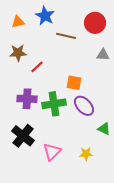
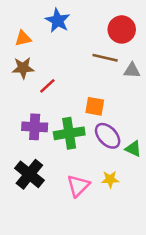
orange triangle: (18, 22) -> (23, 38), moved
brown line: (66, 36) -> (105, 58), moved
green triangle: (104, 129) -> (133, 149), moved
pink triangle: (52, 152) -> (78, 186), moved
yellow star: (86, 154) -> (110, 179), moved

